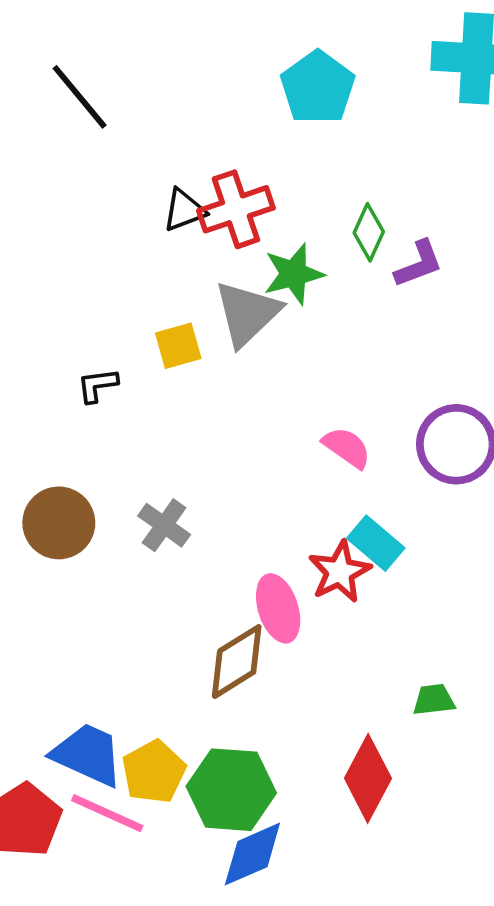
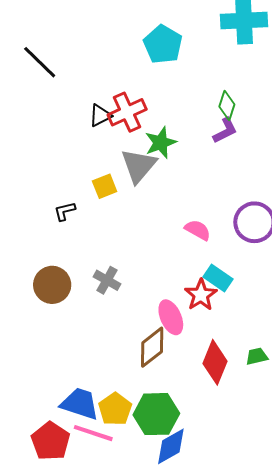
green diamond: (369, 232) -> (227, 105), moved
red diamond: (368, 778) -> (215, 362), moved

